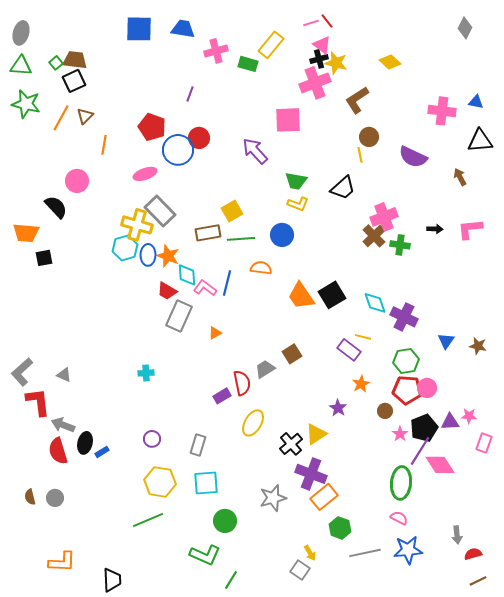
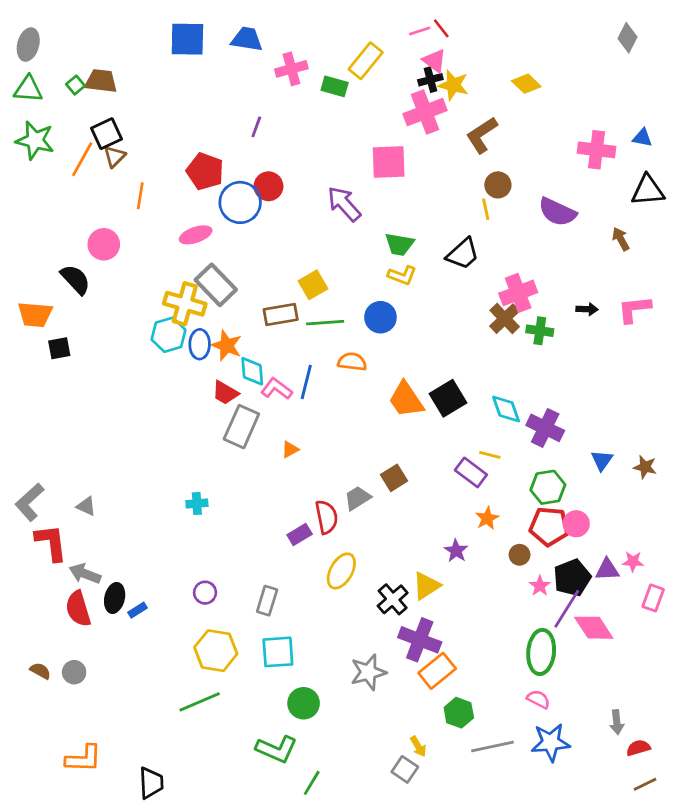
black square: (74, 81) -> (106, 134), moved
brown semicircle: (30, 497) -> (40, 671), turned 133

